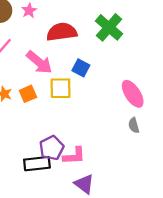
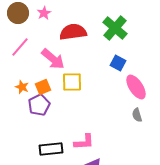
blue square: (81, 68) -> (118, 63), moved
purple pentagon: (52, 148) -> (39, 105), moved

